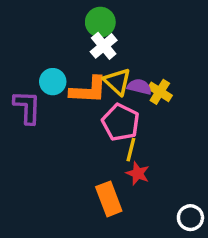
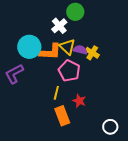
green circle: (100, 22) -> (75, 12), moved
cyan circle: (53, 82) -> (29, 47), size x1.5
purple L-shape: (27, 107) -> (14, 74), moved, turned -120
yellow line: (131, 150) -> (56, 93), moved

